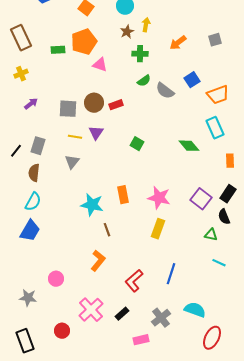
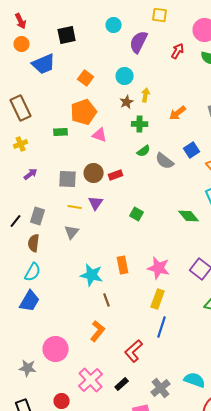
green rectangle: (58, 50) -> (61, 132), moved
blue line: (171, 274) -> (162, 327), moved
pink circle: (56, 279) -> (56, 349), size x1.6

